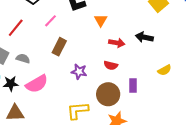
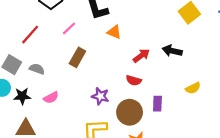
orange triangle: (101, 20) -> (114, 32), moved, turned -40
red arrow: (117, 43) -> (141, 56), turned -49
purple star: (79, 72) -> (100, 96), moved
pink semicircle: (37, 84) -> (51, 98), size x0.6

